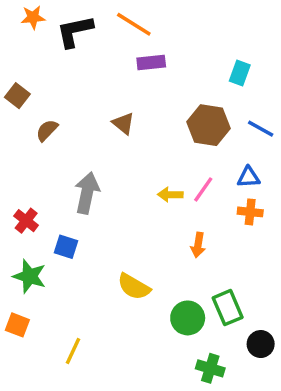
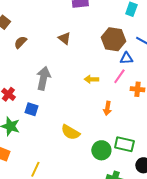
blue triangle: (248, 177) -> (126, 58), moved
pink line: (203, 189) -> (119, 76), moved
green rectangle: (228, 308) -> (124, 144), turned -54

